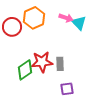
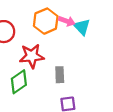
orange hexagon: (34, 18) -> (46, 21), moved
red star: (42, 62) -> (32, 56), moved

